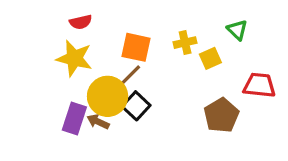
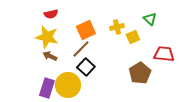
orange square: (136, 47) -> (86, 30), turned -36
yellow circle: (108, 96) -> (68, 85), moved
purple rectangle: (74, 118) -> (47, 88), moved
brown arrow: (98, 122) -> (50, 56), moved

